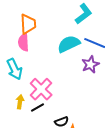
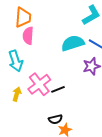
orange trapezoid: (28, 24) -> (23, 17), moved
black line: (37, 107) -> (58, 89), moved

